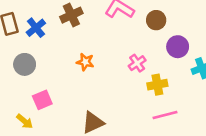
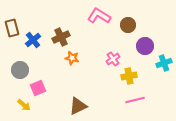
brown cross: (71, 15) -> (61, 37), moved
blue cross: (36, 28) -> (33, 40), moved
gray circle: (25, 64) -> (20, 70), moved

